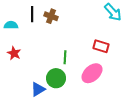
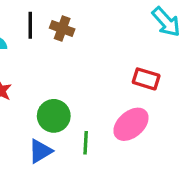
green line: (65, 57) -> (86, 143), moved
green circle: (56, 78) -> (54, 116), moved

